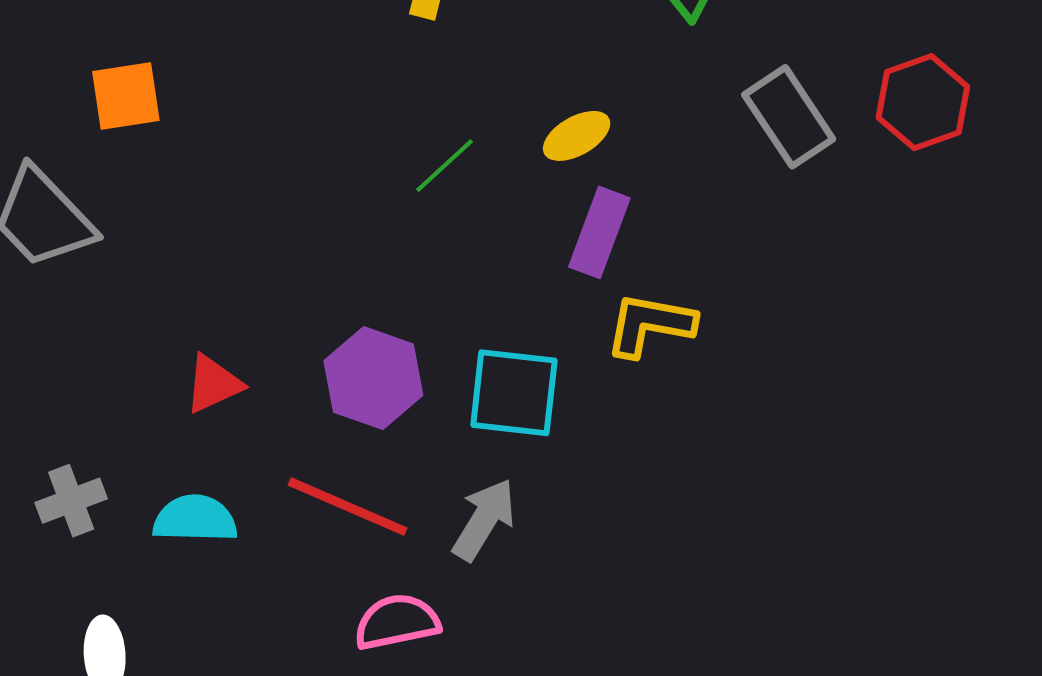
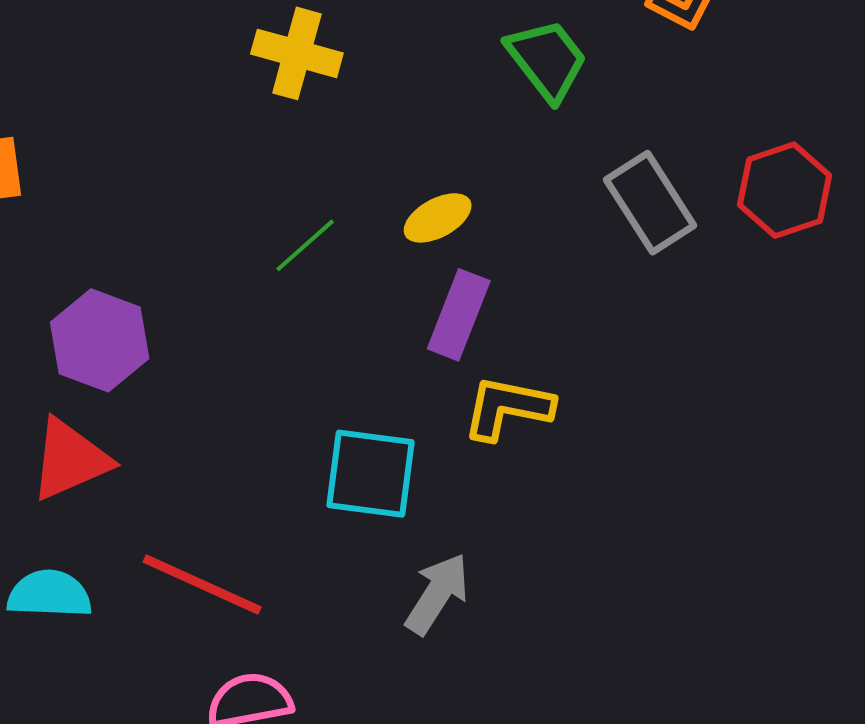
purple hexagon: (373, 378) -> (100, 340), moved
red triangle: (213, 384) -> (70, 460), size x1.4
gray arrow: (484, 520) -> (437, 594), moved

